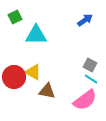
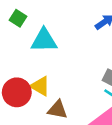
green square: (15, 17) -> (18, 18), turned -32

